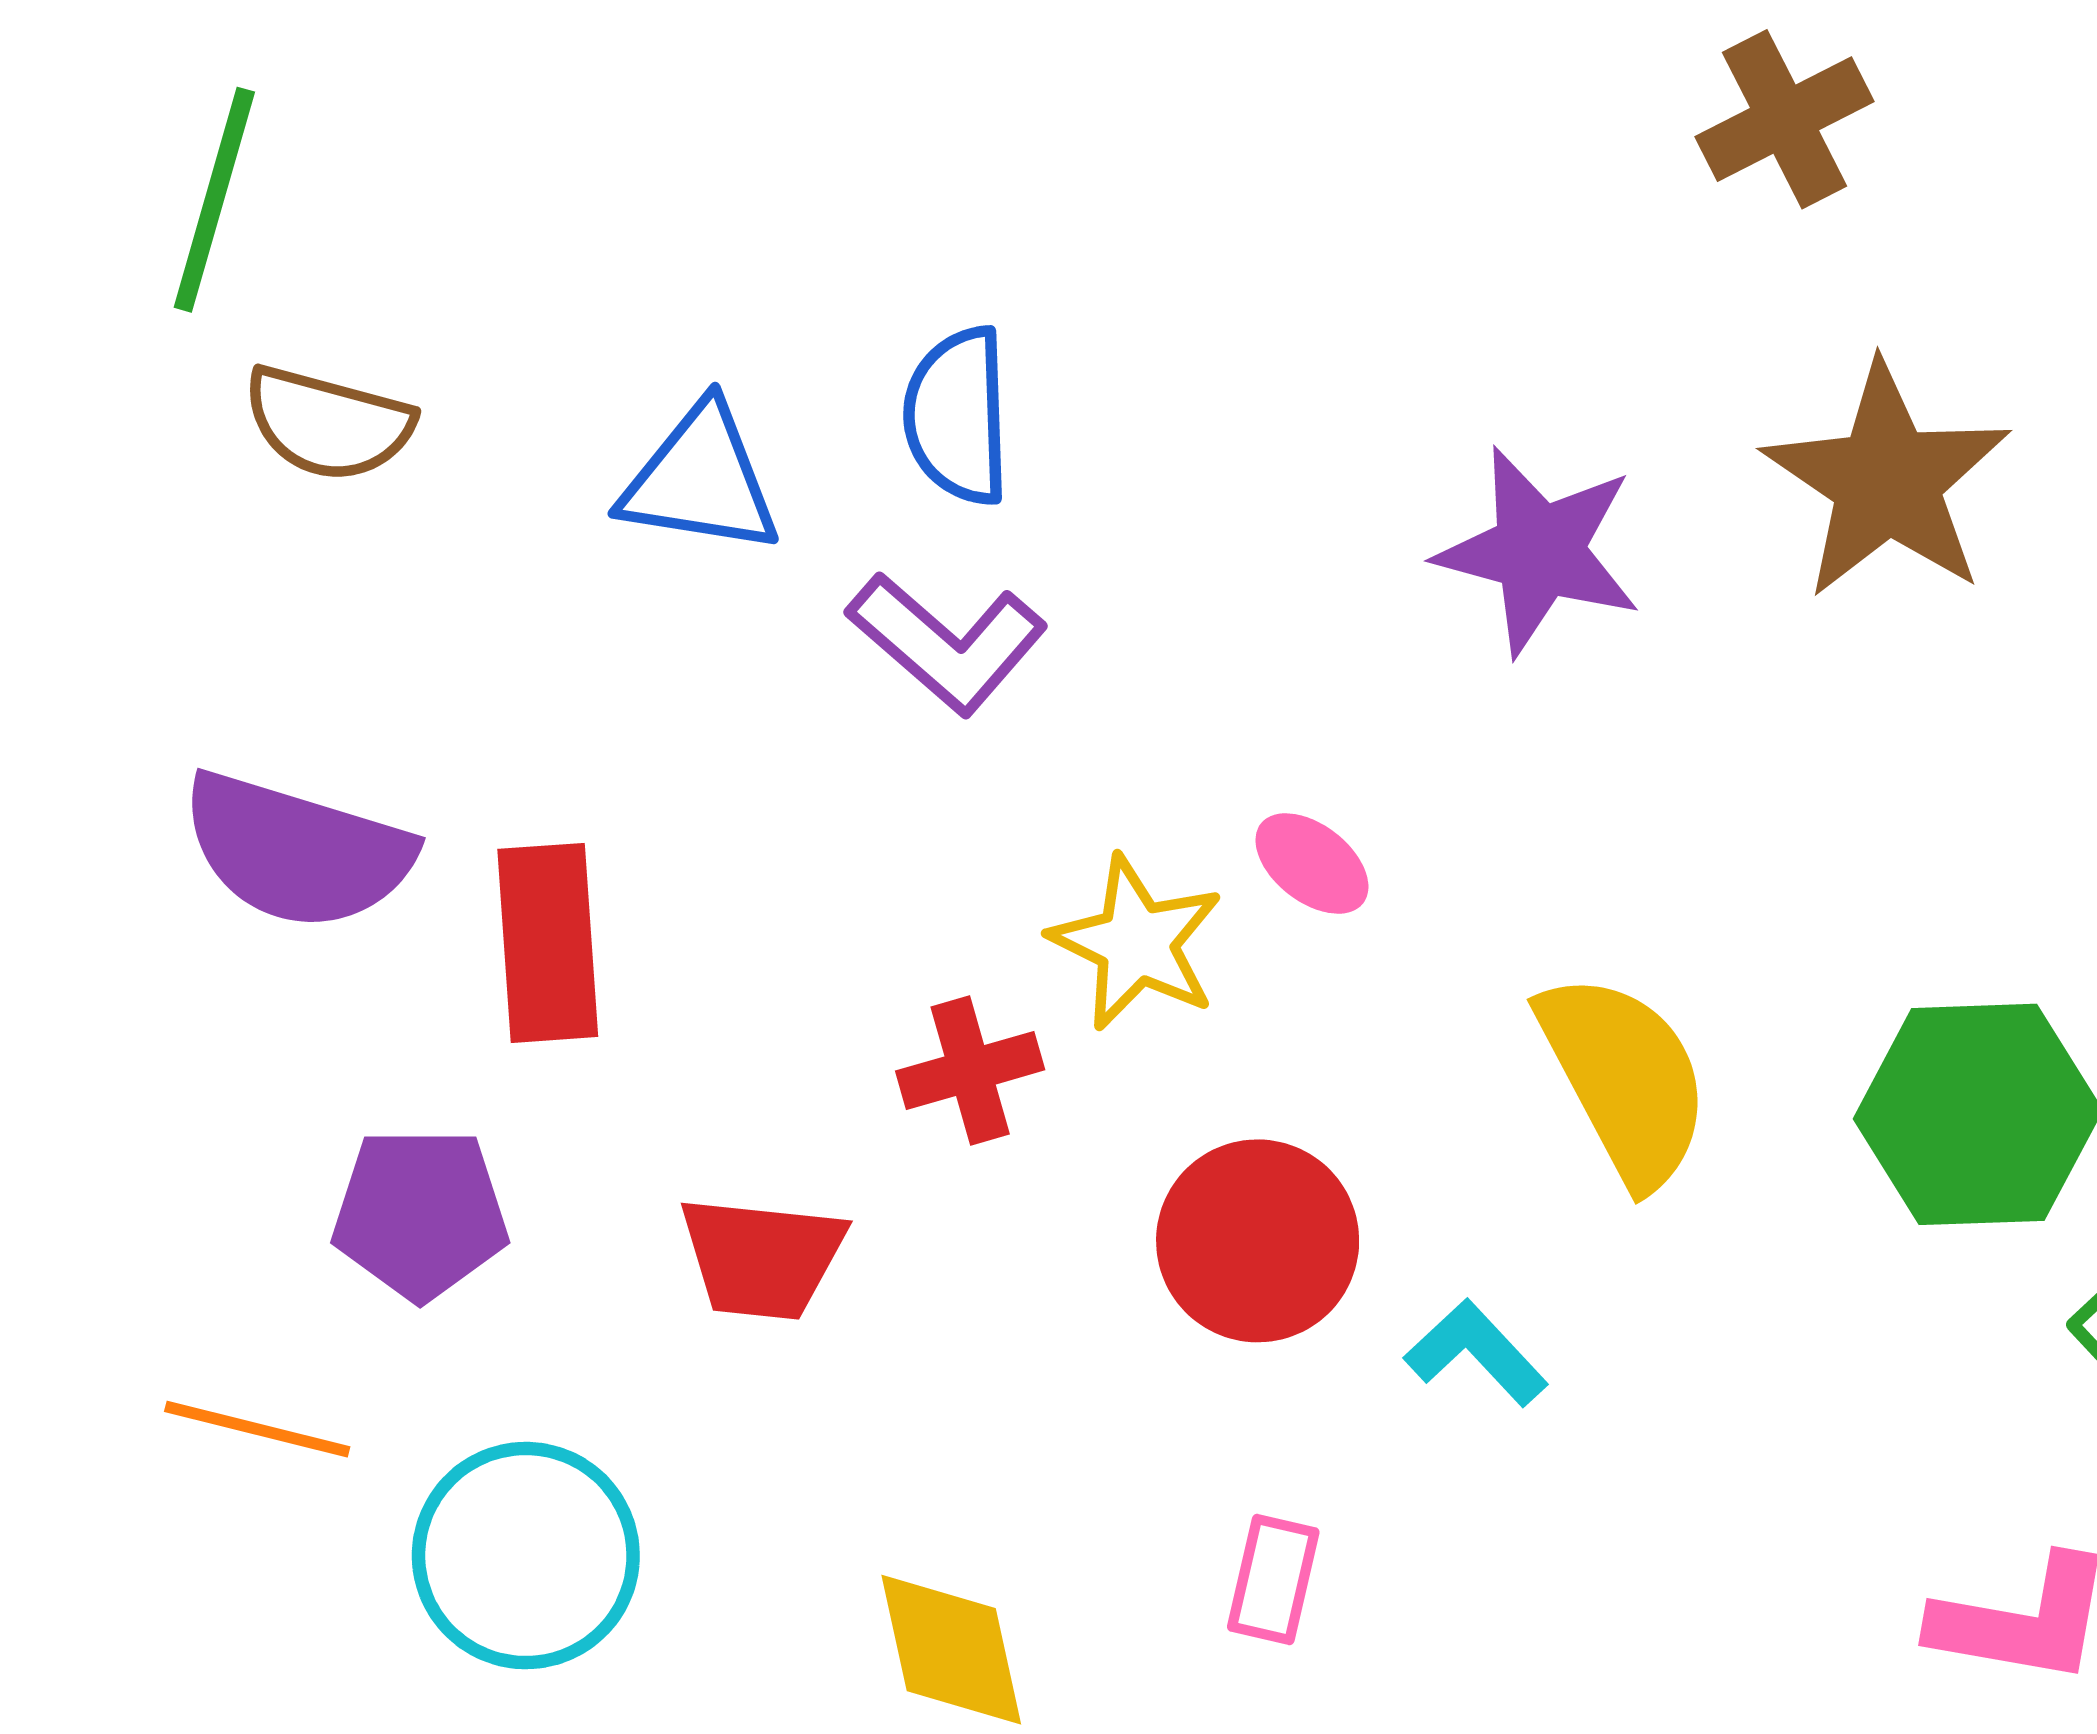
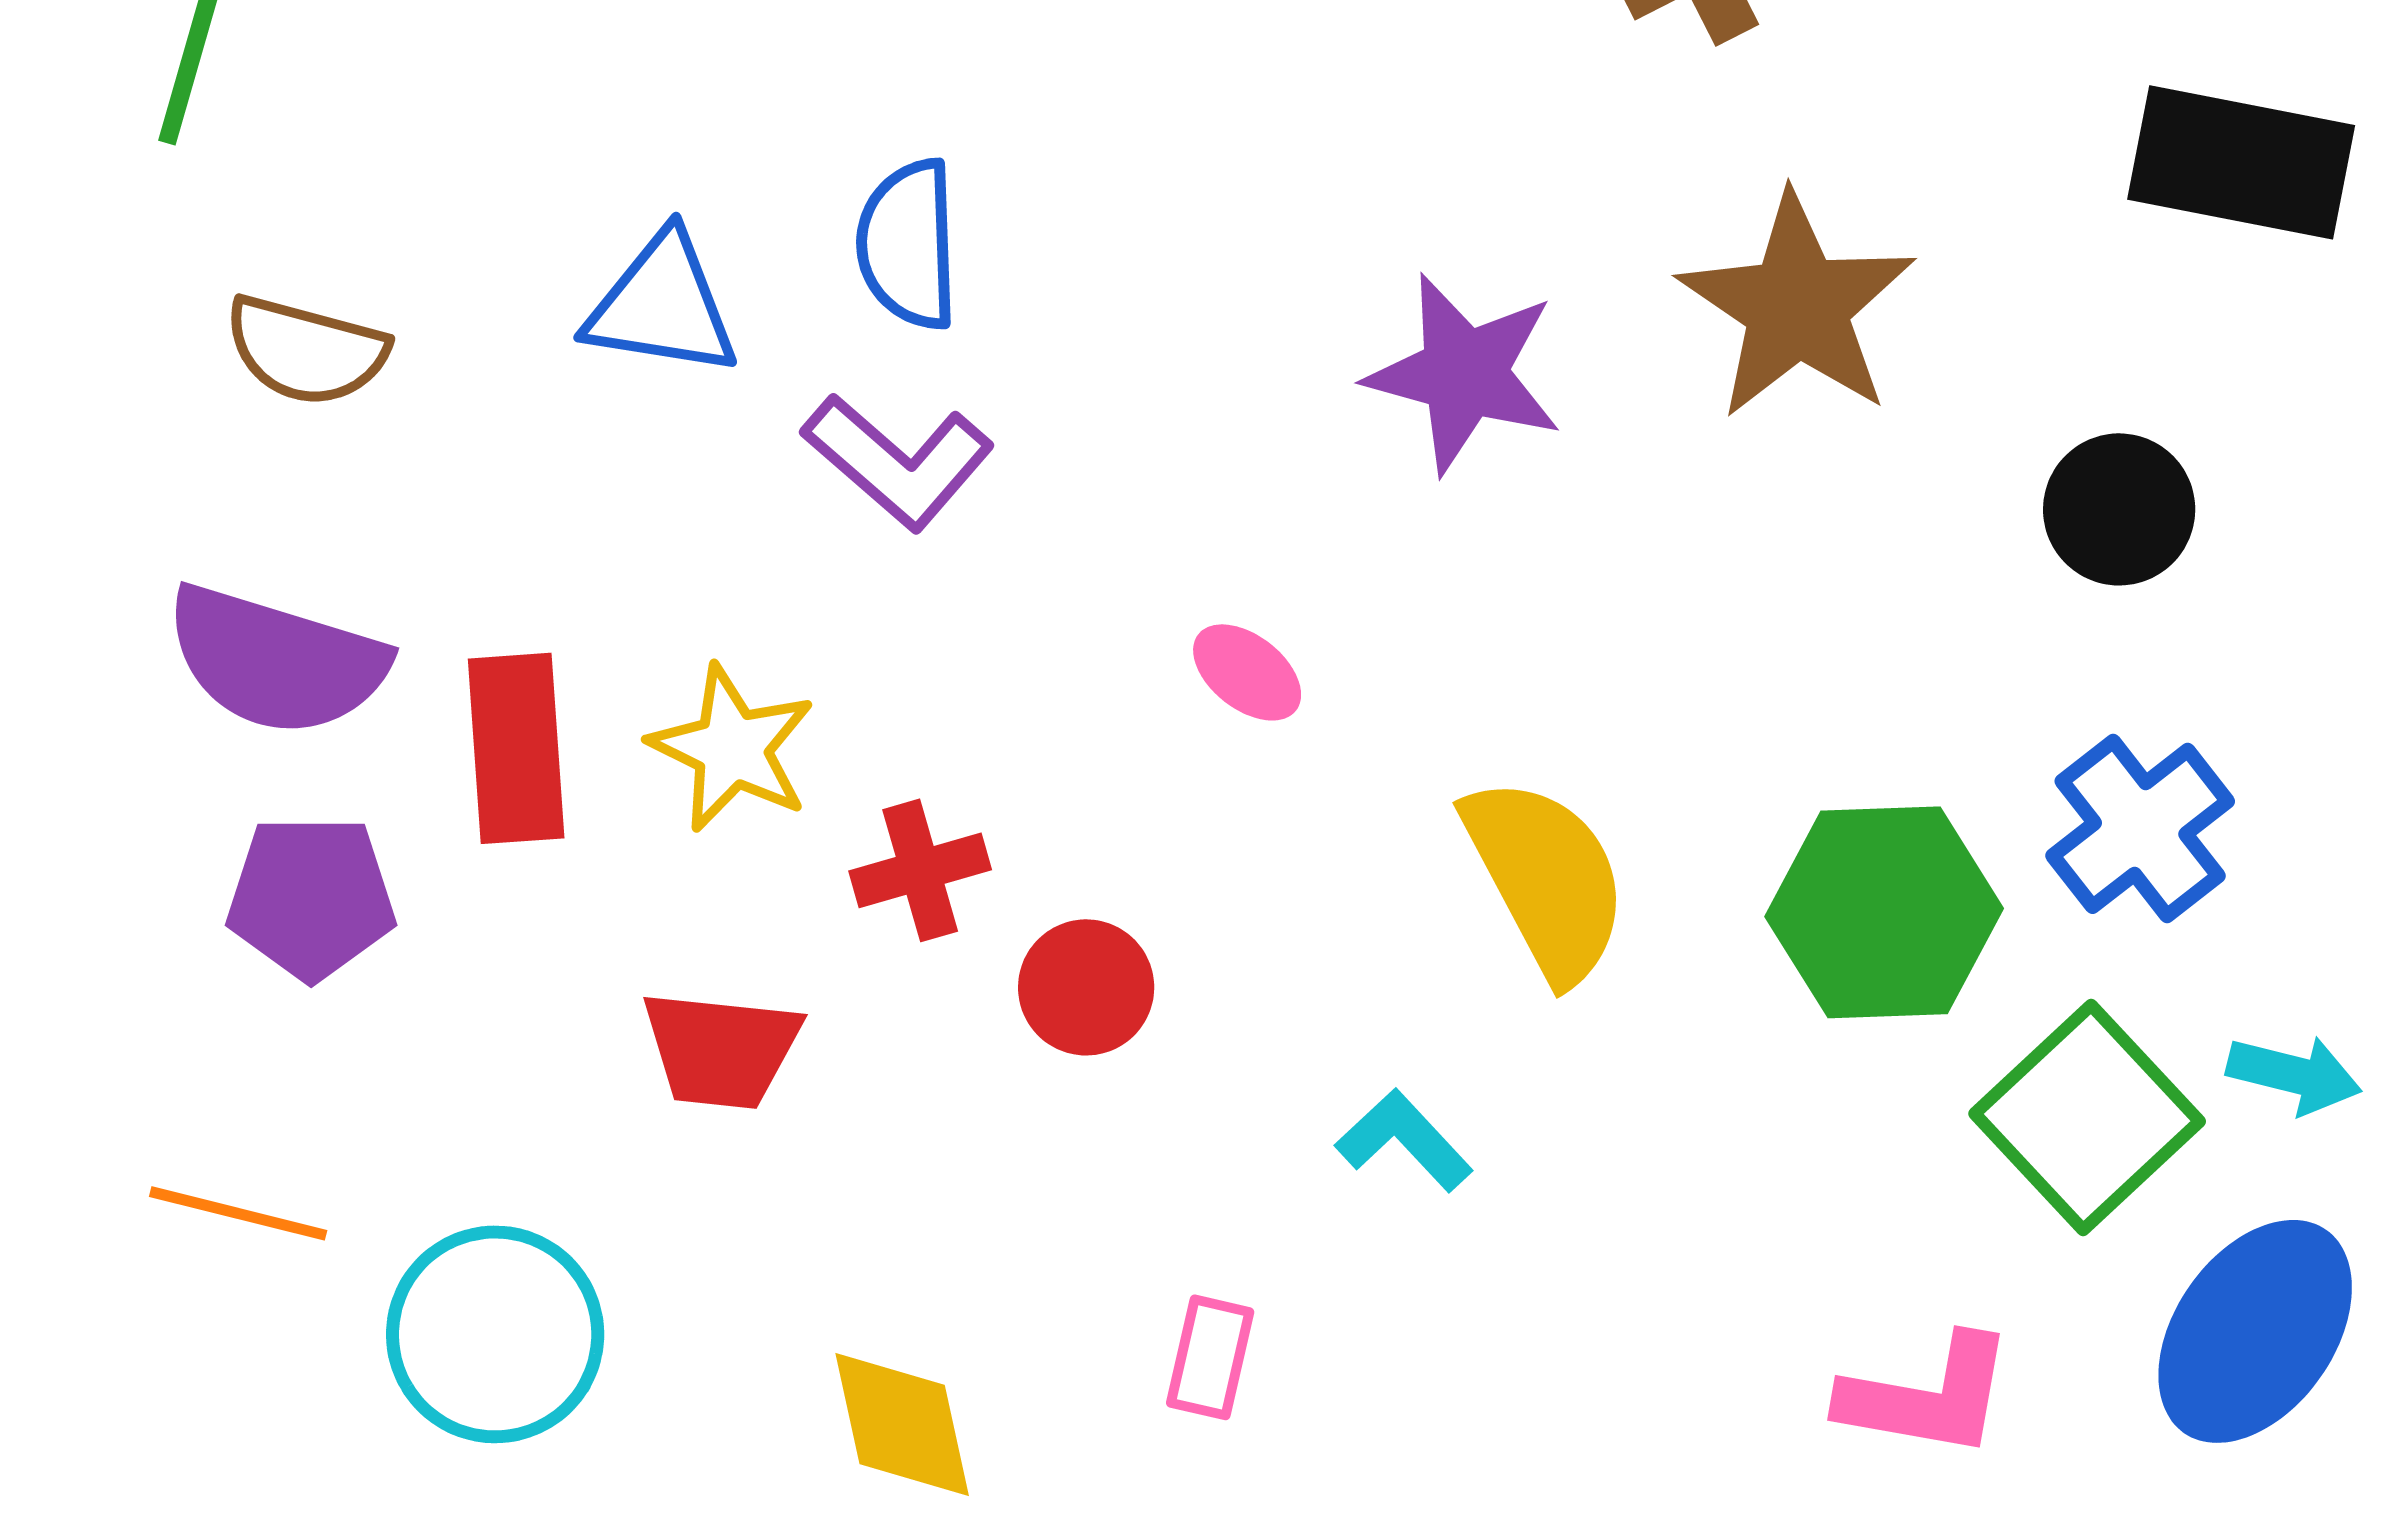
brown semicircle: (328, 423) -> (306, 350), moved
yellow star: (1136, 943) -> (732, 748), moved
purple pentagon: (420, 1214) -> (311, 897), moved
red circle: (1258, 1241) -> (1086, 987), moved, size x0.7

